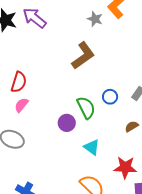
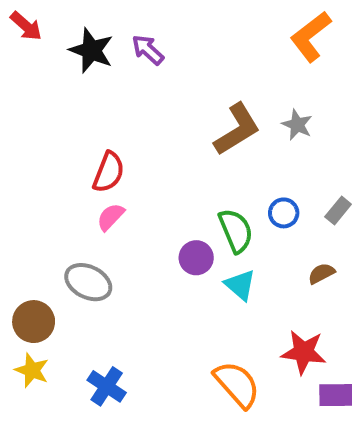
purple arrow: (34, 18) -> (148, 50), size x0.7
gray star: (95, 19) -> (297, 125), moved
cyan triangle: (92, 147) -> (240, 285), moved

